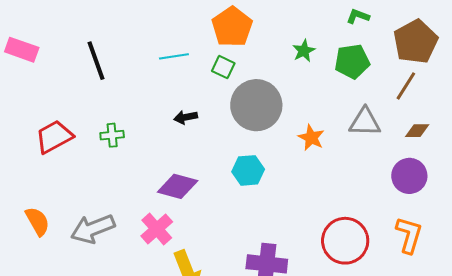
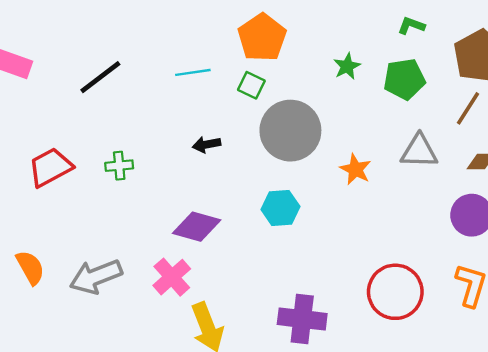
black line: (96, 61) -> (100, 77), turned 72

